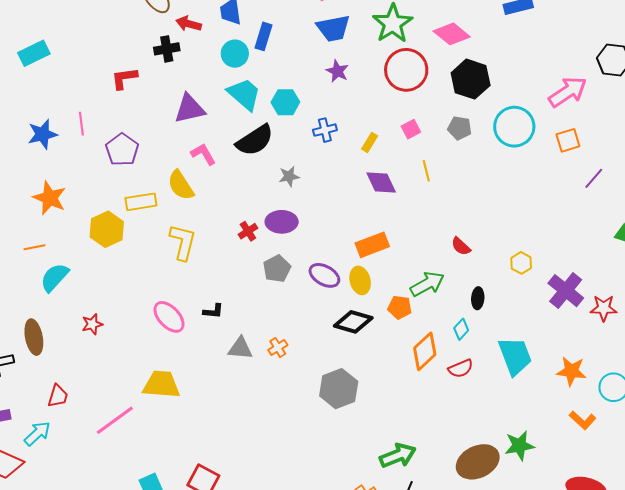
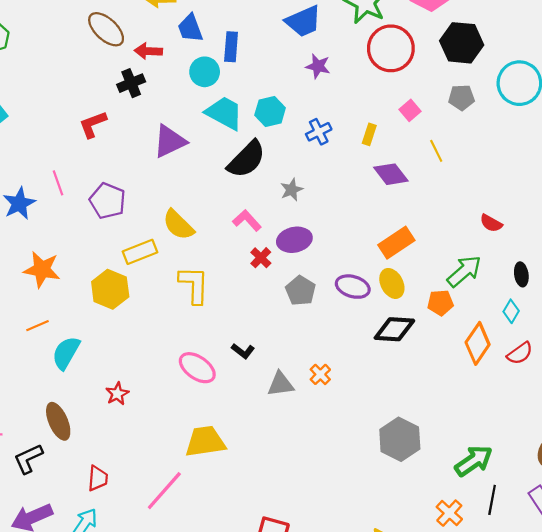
pink L-shape: (203, 154) -> (247, 221), moved
black L-shape: (213, 311) -> (243, 351), turned 45
gray hexagon: (339, 389) -> (400, 439), moved

